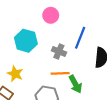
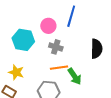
pink circle: (51, 15) -> (48, 26), moved
blue line: (80, 38) -> (71, 16), moved

